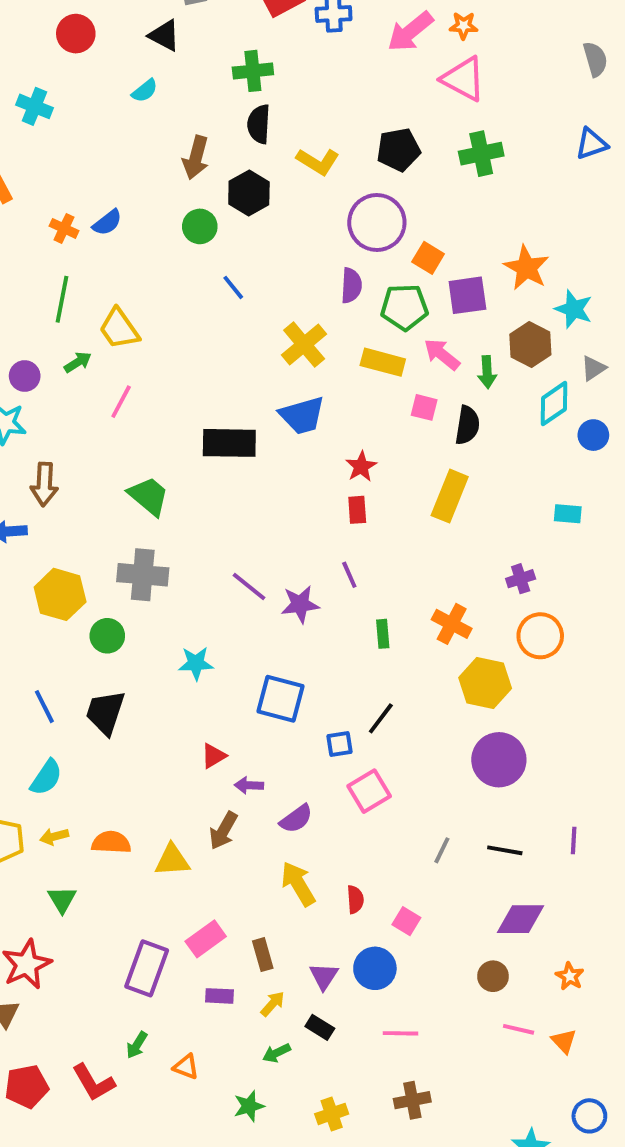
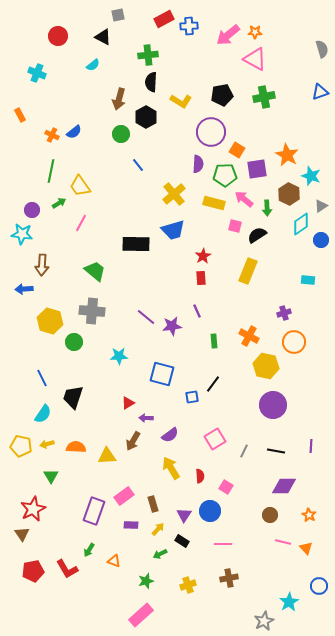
black semicircle: (467, 425) -> (257, 235), turned -132
black trapezoid: (105, 713) -> (73, 397), moved
pink square: (369, 791) -> (215, 439), moved

